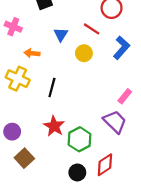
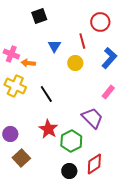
pink cross: (13, 27) -> (11, 54), moved
red line: (92, 29) -> (82, 41), turned 42
black line: (52, 87) -> (46, 94), turned -48
pink rectangle: (125, 96) -> (108, 92), moved
purple trapezoid: (115, 122) -> (92, 118), moved

